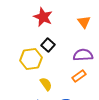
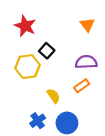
red star: (43, 17) -> (25, 26), moved
yellow semicircle: (46, 84) -> (53, 96), moved

